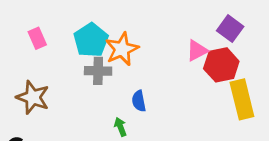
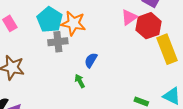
orange star: (122, 49) -> (73, 23), turned -30
blue semicircle: (139, 101) -> (91, 60), turned 49

